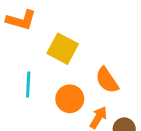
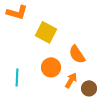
cyan line: (28, 85) -> (17, 77), moved

